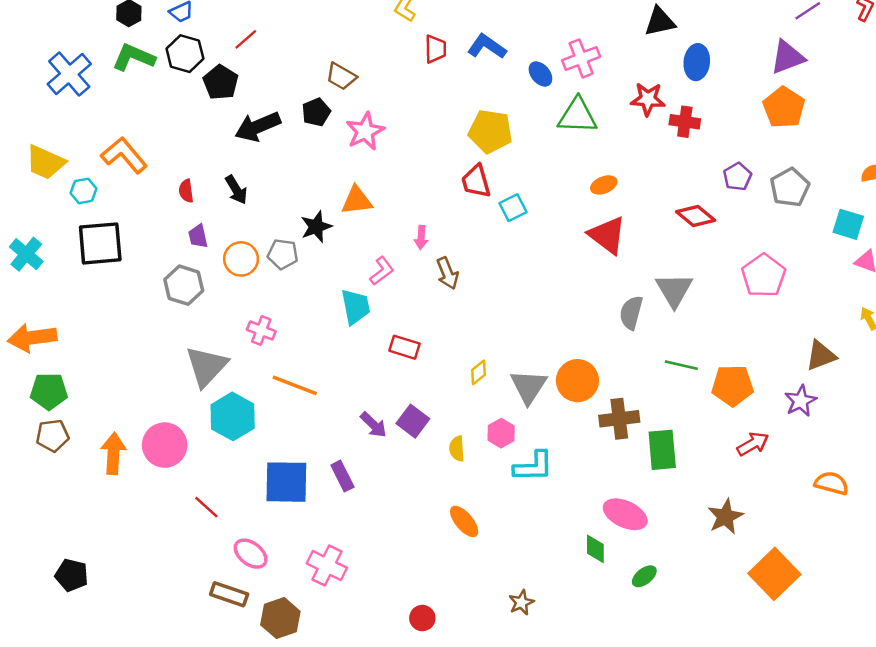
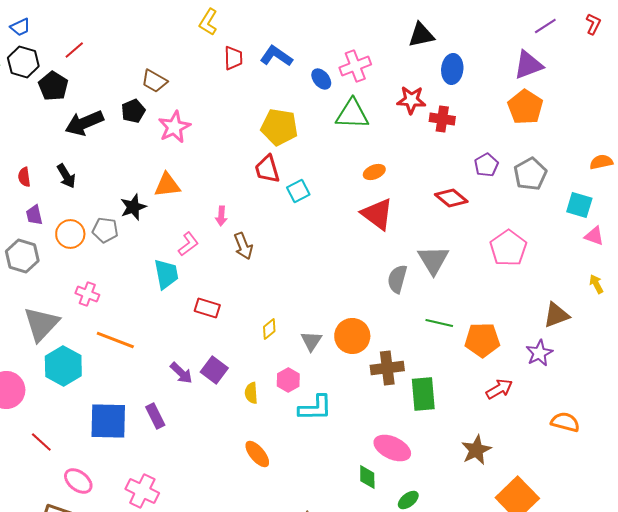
gray triangle: (529, 387) -> (311, 341), size x0.7

